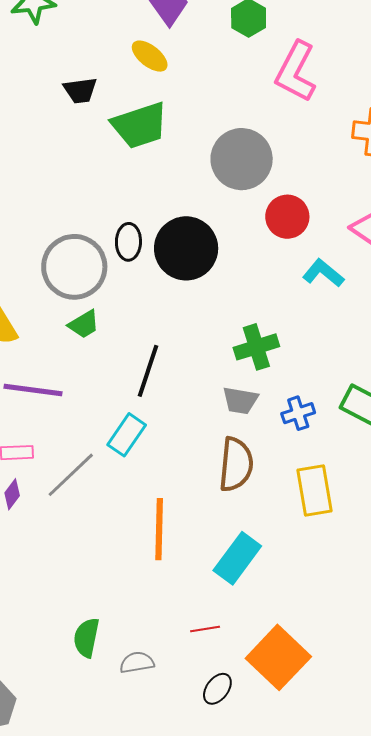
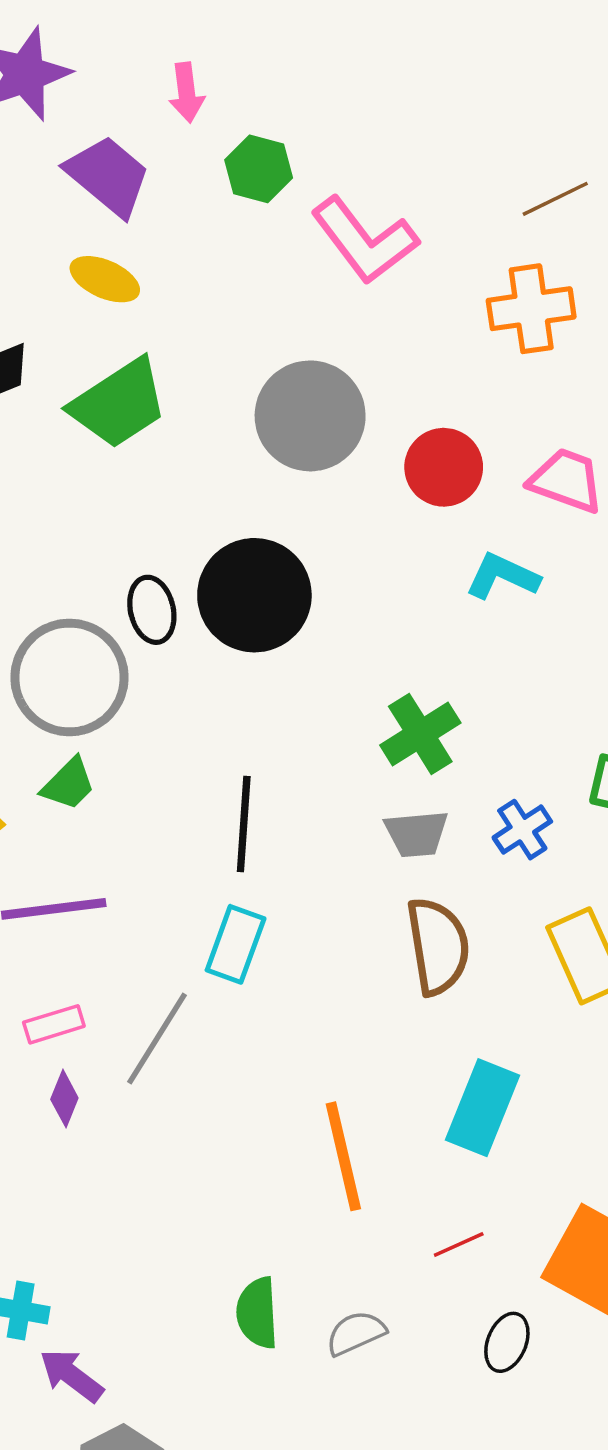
pink L-shape: (296, 72) -> (364, 240), turned -50
red circle: (287, 217) -> (444, 467), moved
green trapezoid: (84, 324) -> (68, 784), moved
orange line: (159, 529) -> (343, 1156), moved

